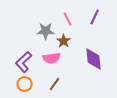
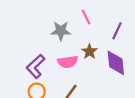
purple line: (95, 17) -> (117, 31), moved
brown star: (64, 41) -> (89, 51), moved

